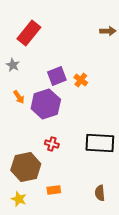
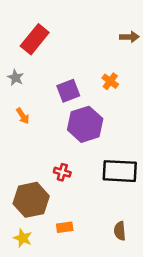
orange cross: (81, 80) -> (110, 81), moved
purple hexagon: (46, 104) -> (85, 124), moved

